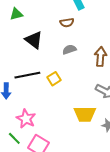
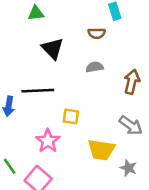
yellow square: (54, 79) -> (71, 116), moved, turned 32
pink star: (26, 119) -> (48, 141), moved

